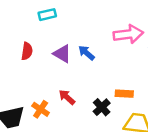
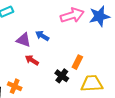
orange rectangle: (124, 94) -> (77, 62), turned -56
red arrow: (67, 97) -> (32, 60), moved

